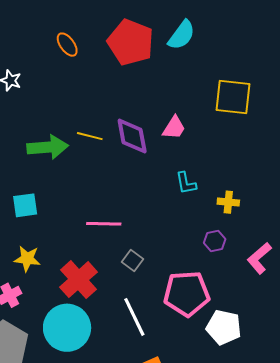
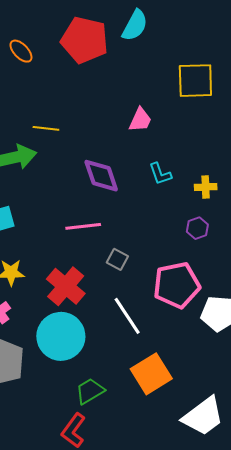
yellow line: (90, 136) -> (46, 128), moved
purple diamond: (132, 136) -> (101, 176), moved

